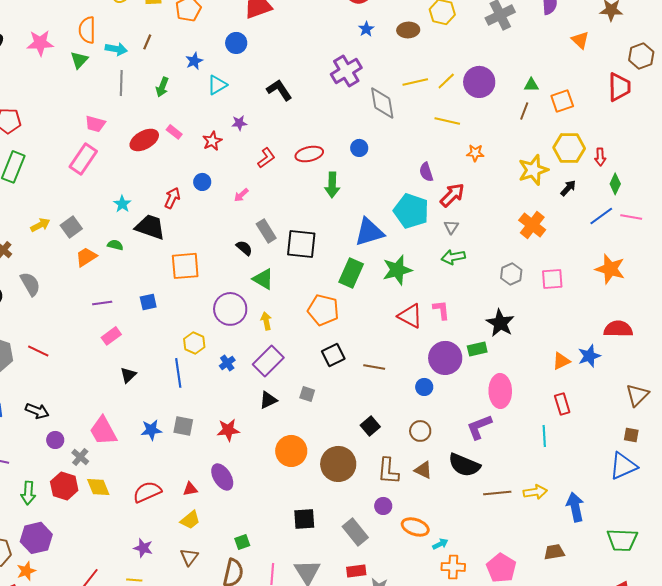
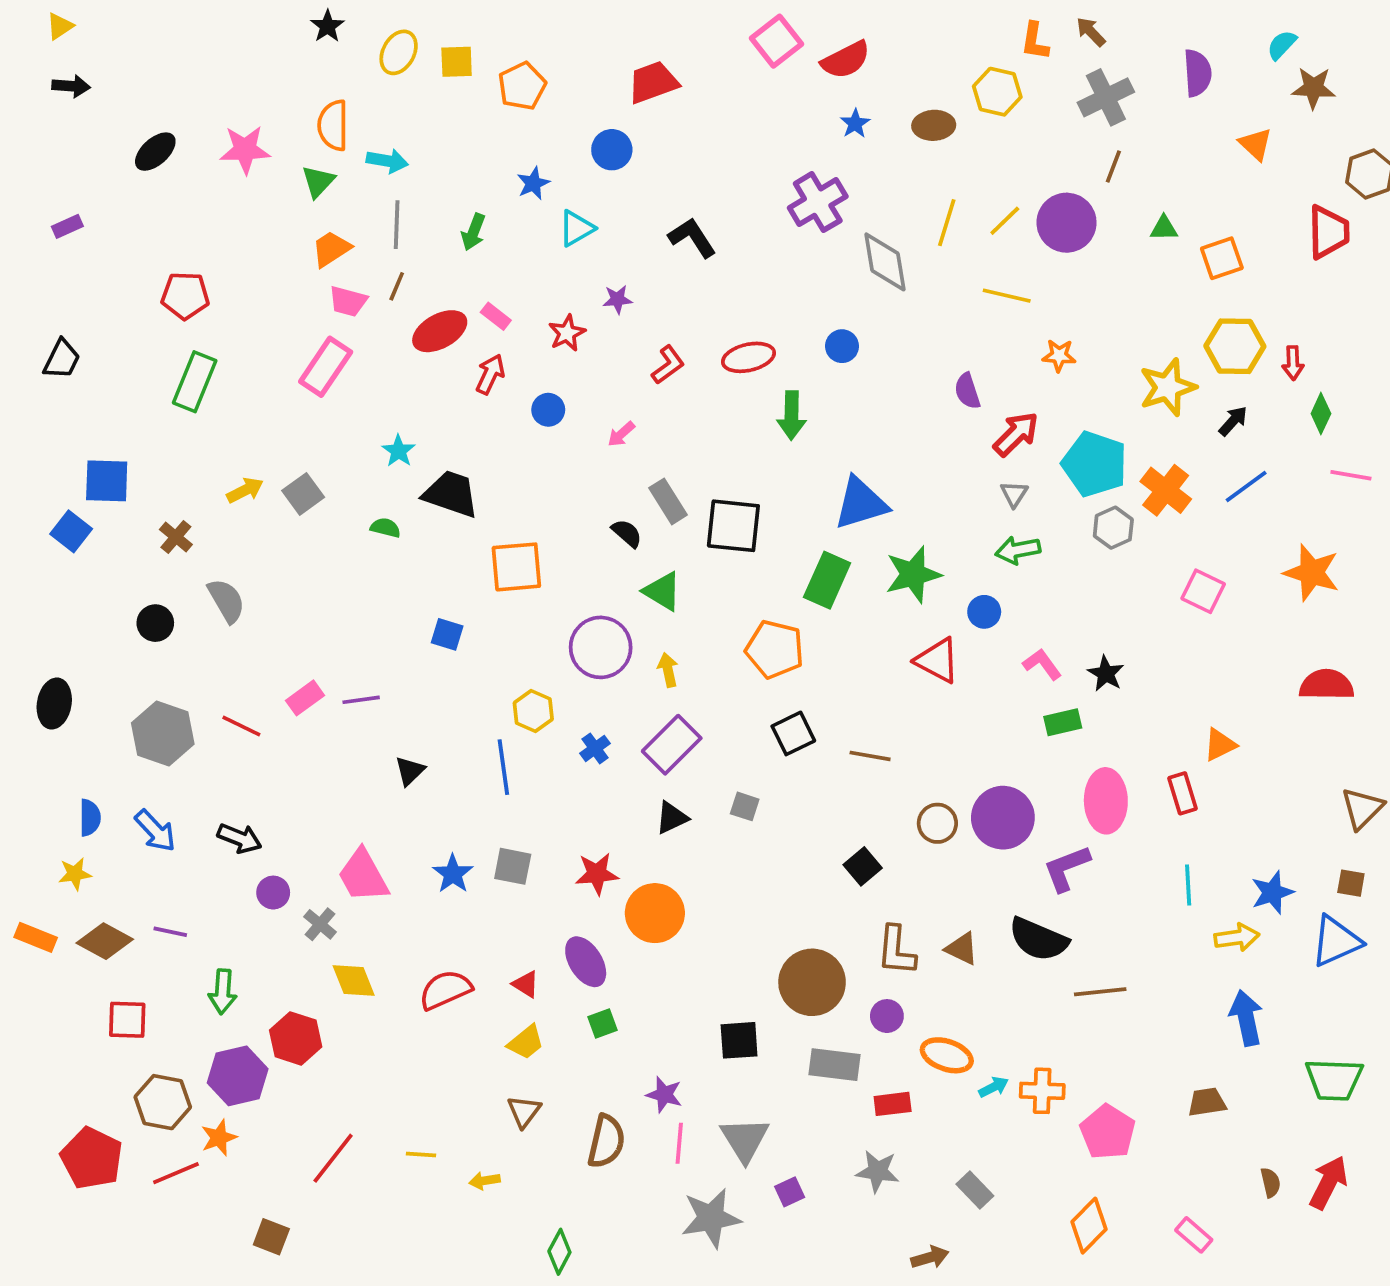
brown line: (147, 42) -> (397, 286), moved
yellow line: (415, 82) -> (947, 223), turned -60
brown line: (524, 111) -> (1113, 167), moved
red arrow: (172, 198) -> (490, 374), moved
cyan pentagon: (411, 211) -> (1095, 464), moved
blue line: (601, 216) -> (1246, 486), moved
orange trapezoid: (86, 257) -> (331, 249), moved
gray hexagon: (511, 274) -> (1113, 528), moved
pink square: (552, 279) -> (1203, 591), turned 30
blue square: (148, 302) -> (447, 634), turned 30
purple line: (102, 303) -> (361, 700), moved
pink L-shape: (441, 310) -> (1042, 664), moved, turned -30
black star: (500, 323) -> (1106, 674), size x0.7
pink rectangle: (111, 336) -> (305, 698), moved
blue star: (589, 356) -> (1272, 893), moved
purple circle: (445, 358) -> (1003, 818), moved
blue circle: (424, 387) -> (984, 612), moved
red rectangle: (562, 404) -> (1183, 793), moved
blue star: (151, 430) -> (453, 874), turned -30
brown circle: (420, 431) -> (937, 823), moved
orange circle: (291, 451) -> (655, 913), moved
brown circle: (338, 464) -> (812, 982), moved
red hexagon: (64, 486) -> (296, 1038), moved
red triangle: (190, 489) -> (526, 984), turned 42
yellow arrow: (535, 492) -> (1237, 937), moved
gray rectangle: (355, 532) -> (835, 1065), turned -44
green square: (242, 542) -> (602, 1023), moved
purple star: (143, 548) -> (664, 1095), moved
orange cross: (453, 567) -> (1042, 1091), moved
red rectangle: (356, 571) -> (893, 1104), moved

